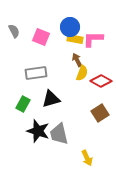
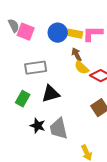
blue circle: (70, 27) -> (58, 33), moved
pink square: (41, 37) -> (26, 32), moved
yellow semicircle: (82, 73) -> (82, 68), turned 112
black star: (38, 131) -> (38, 126), size x0.7

